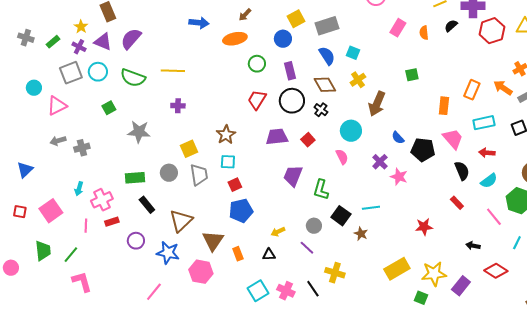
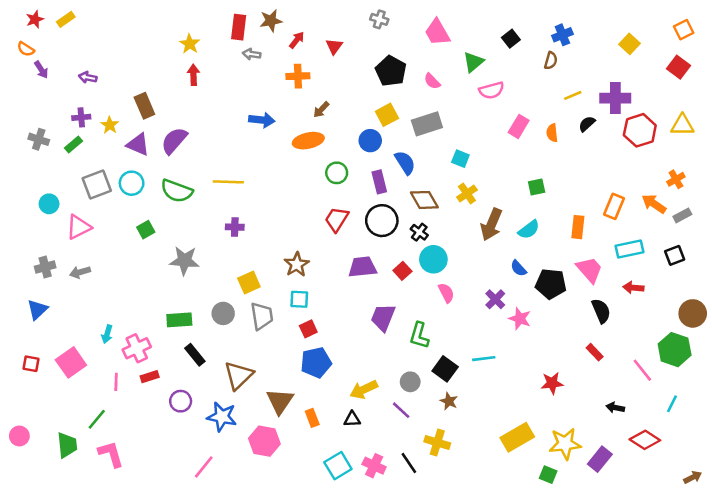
purple cross: (79, 47) -> (81, 117), moved, turned -32
blue semicircle: (327, 56) -> (405, 163), moved
cyan circle: (351, 131) -> (433, 259), moved
gray cross: (82, 148) -> (45, 267), moved
cyan semicircle: (489, 181) -> (529, 230), moved
yellow arrow: (278, 232) -> (364, 390), size x1.5
brown star: (361, 234) -> (449, 401), moved
green trapezoid: (43, 251) -> (67, 445), moved

